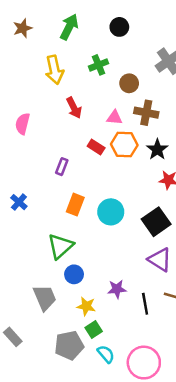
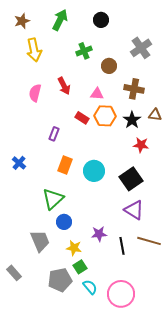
yellow arrow: (54, 70) -> (34, 50), moved
brown cross: (146, 113) -> (134, 89), moved
pink semicircle: (23, 124) -> (35, 93), moved

